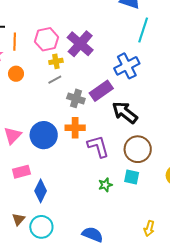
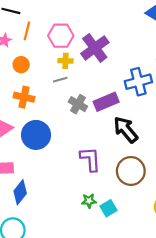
orange cross: (75, 128) -> (24, 97), moved
cyan square: (132, 177) -> (109, 208), moved, turned 35

